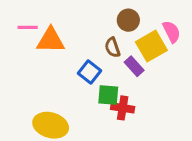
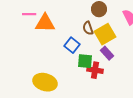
yellow square: (151, 46) -> (105, 34), moved
purple rectangle: (134, 66) -> (107, 53), moved

